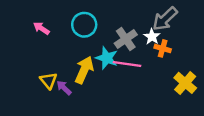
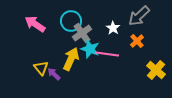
pink arrow: (41, 28) -> (35, 24), size x1.5
white star: (152, 37) -> (113, 28), moved
gray cross: (126, 39) -> (82, 33), moved
orange cross: (163, 48) -> (137, 41), turned 32

